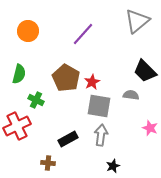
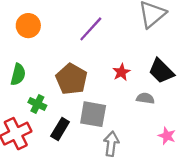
red star: (92, 82) -> (121, 72), moved
gray square: (99, 106) -> (93, 114), moved
black rectangle: (68, 139) -> (60, 129), moved, turned -30

